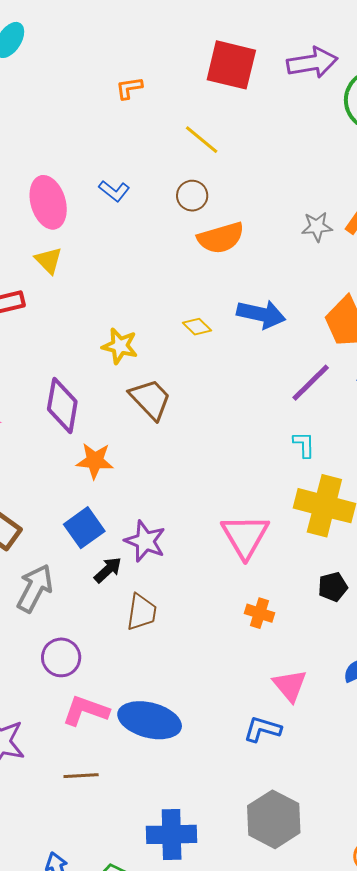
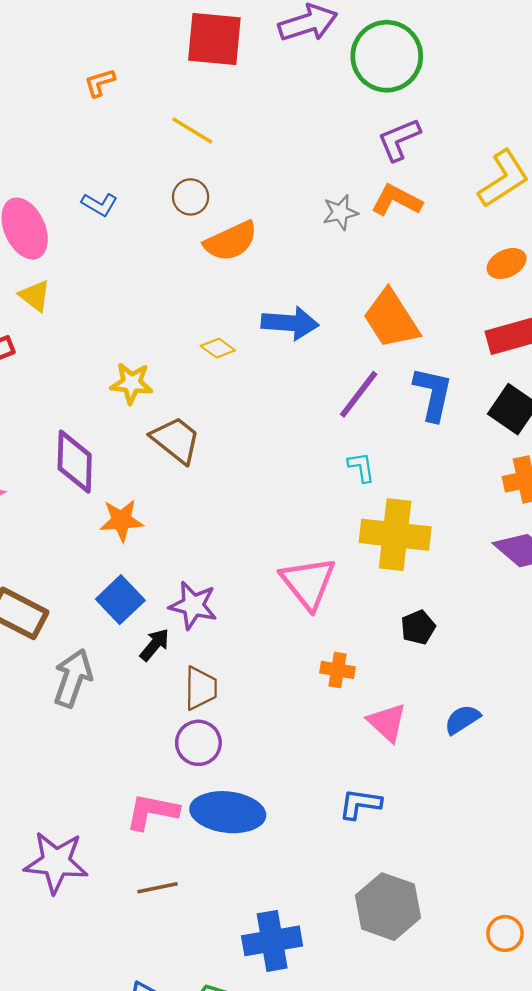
purple circle: (61, 657) -> (198, 743), moved
pink triangle: (290, 685) -> (387, 722), moved

